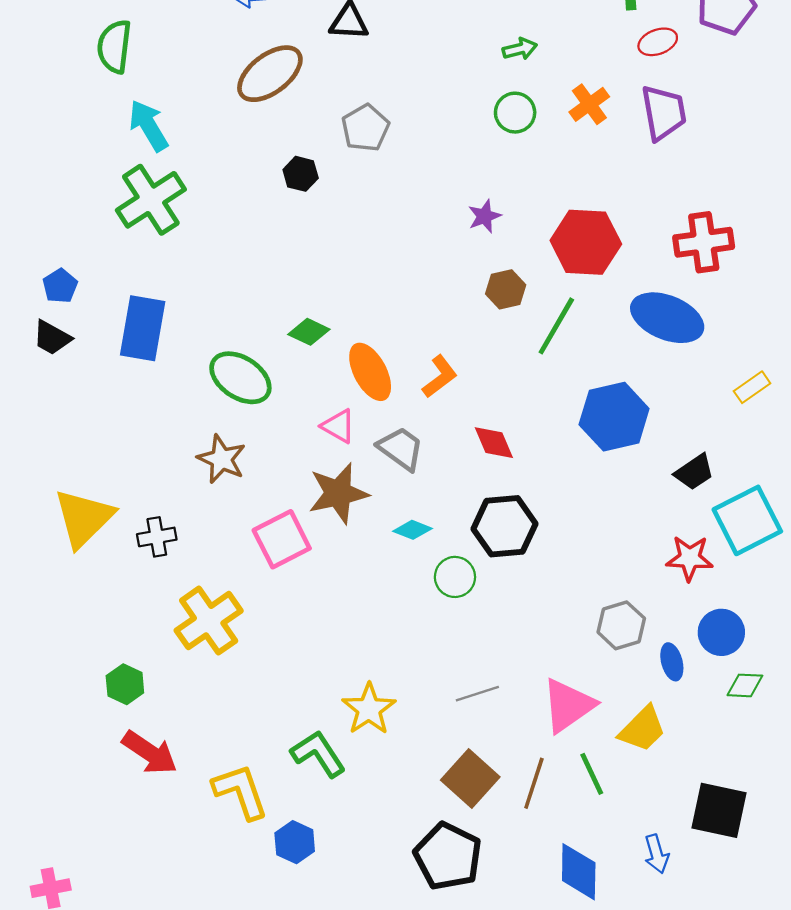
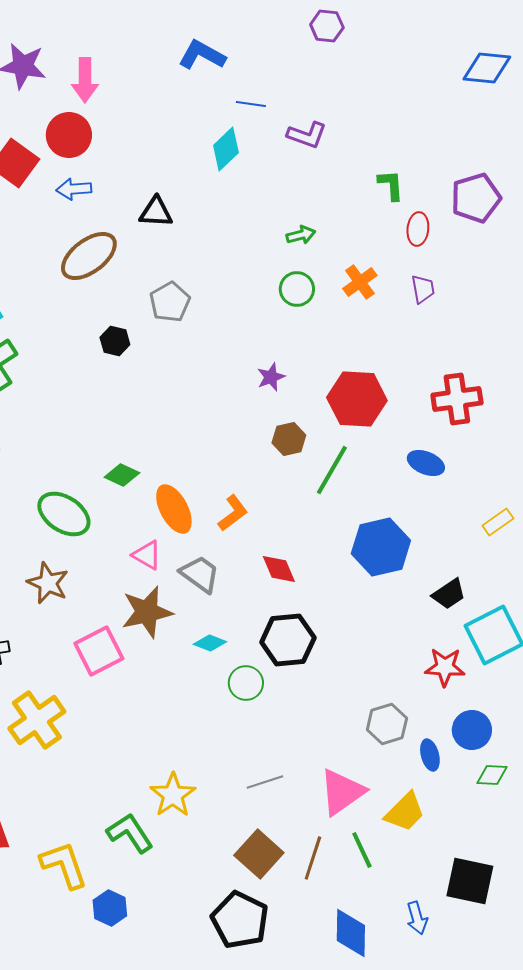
red ellipse: (658, 42) -> (418, 229), turned -64
purple trapezoid: (664, 113) -> (423, 289), size x0.6
blue ellipse: (667, 318) -> (426, 463), size x0.6

